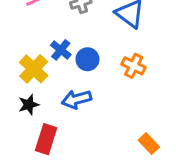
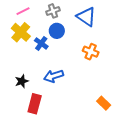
blue circle: (87, 59) -> (57, 31), moved
yellow cross: (34, 69) -> (21, 32), moved

